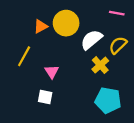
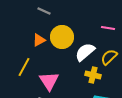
yellow cross: (100, 65) -> (93, 75), turned -35
pink triangle: (52, 72) -> (49, 81), size x1.5

